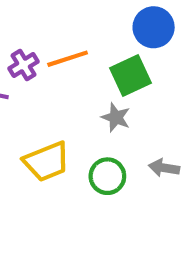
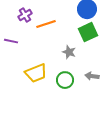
purple cross: (24, 65) -> (25, 15), moved
green square: (130, 76) -> (88, 32), moved

